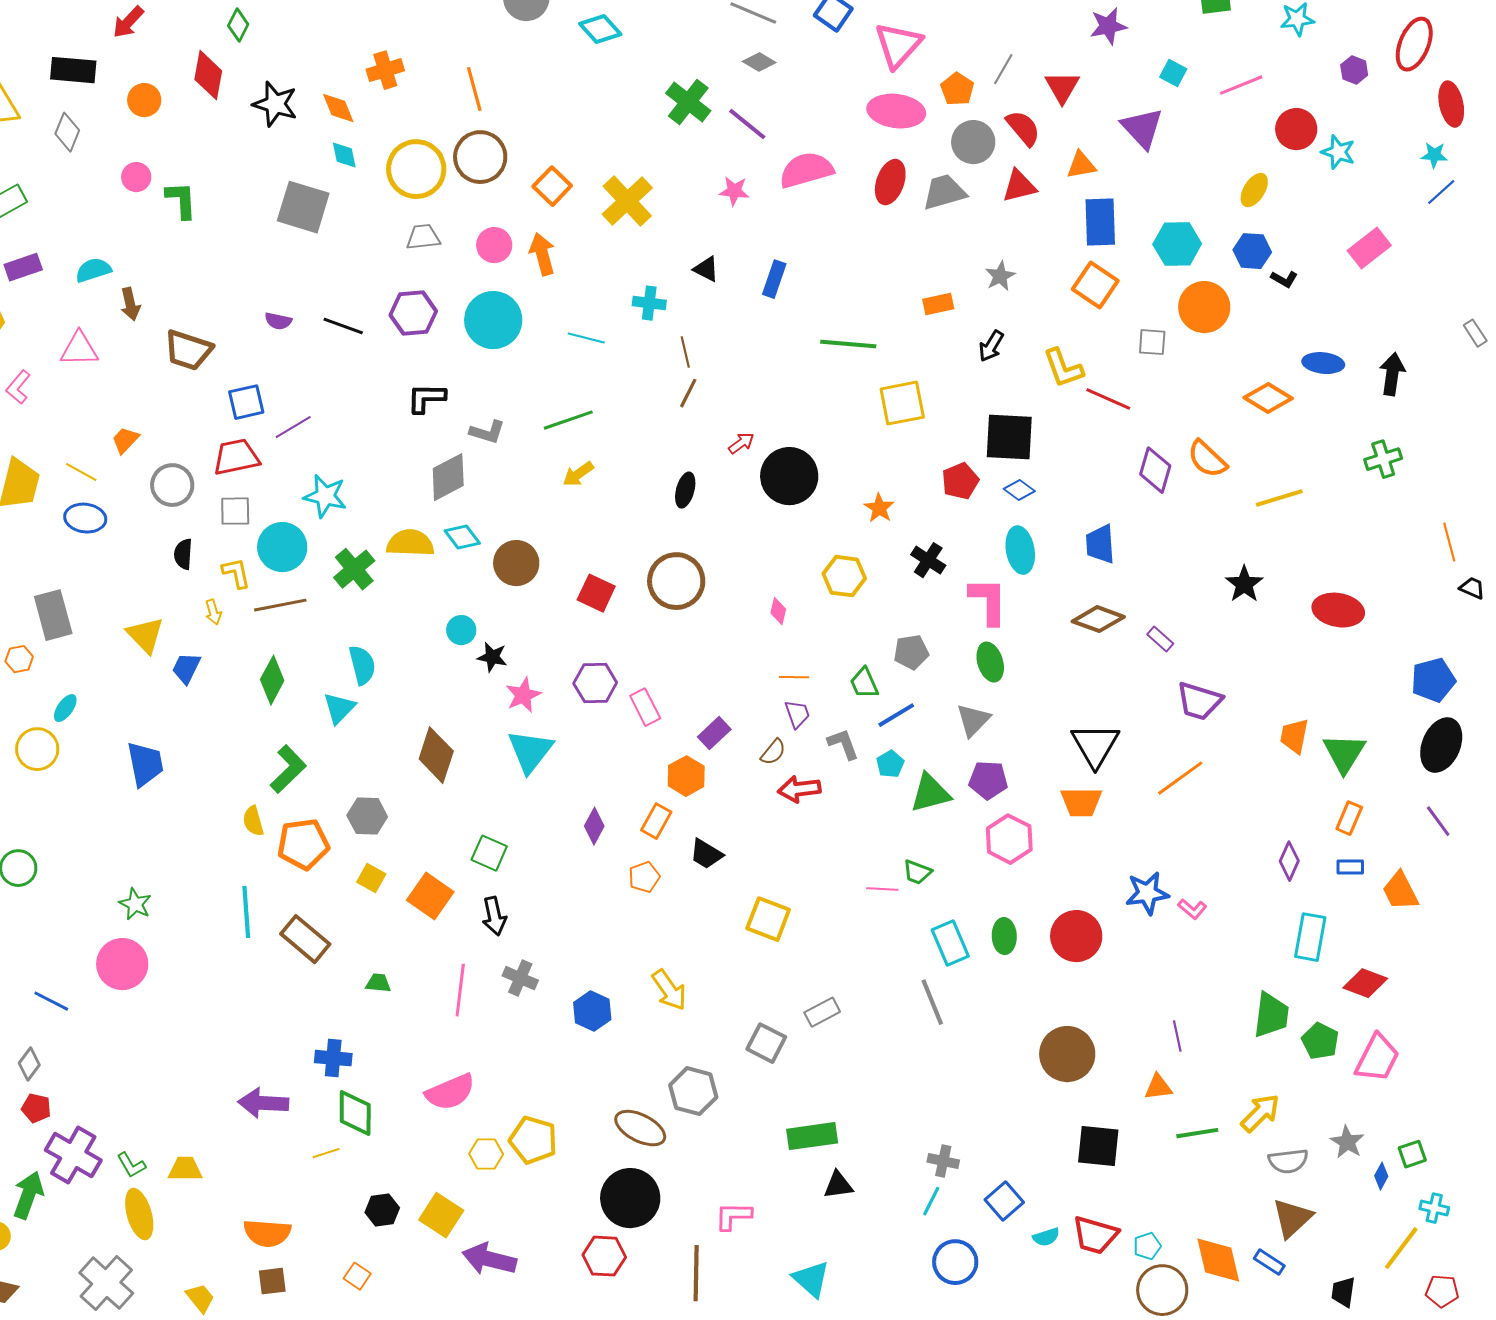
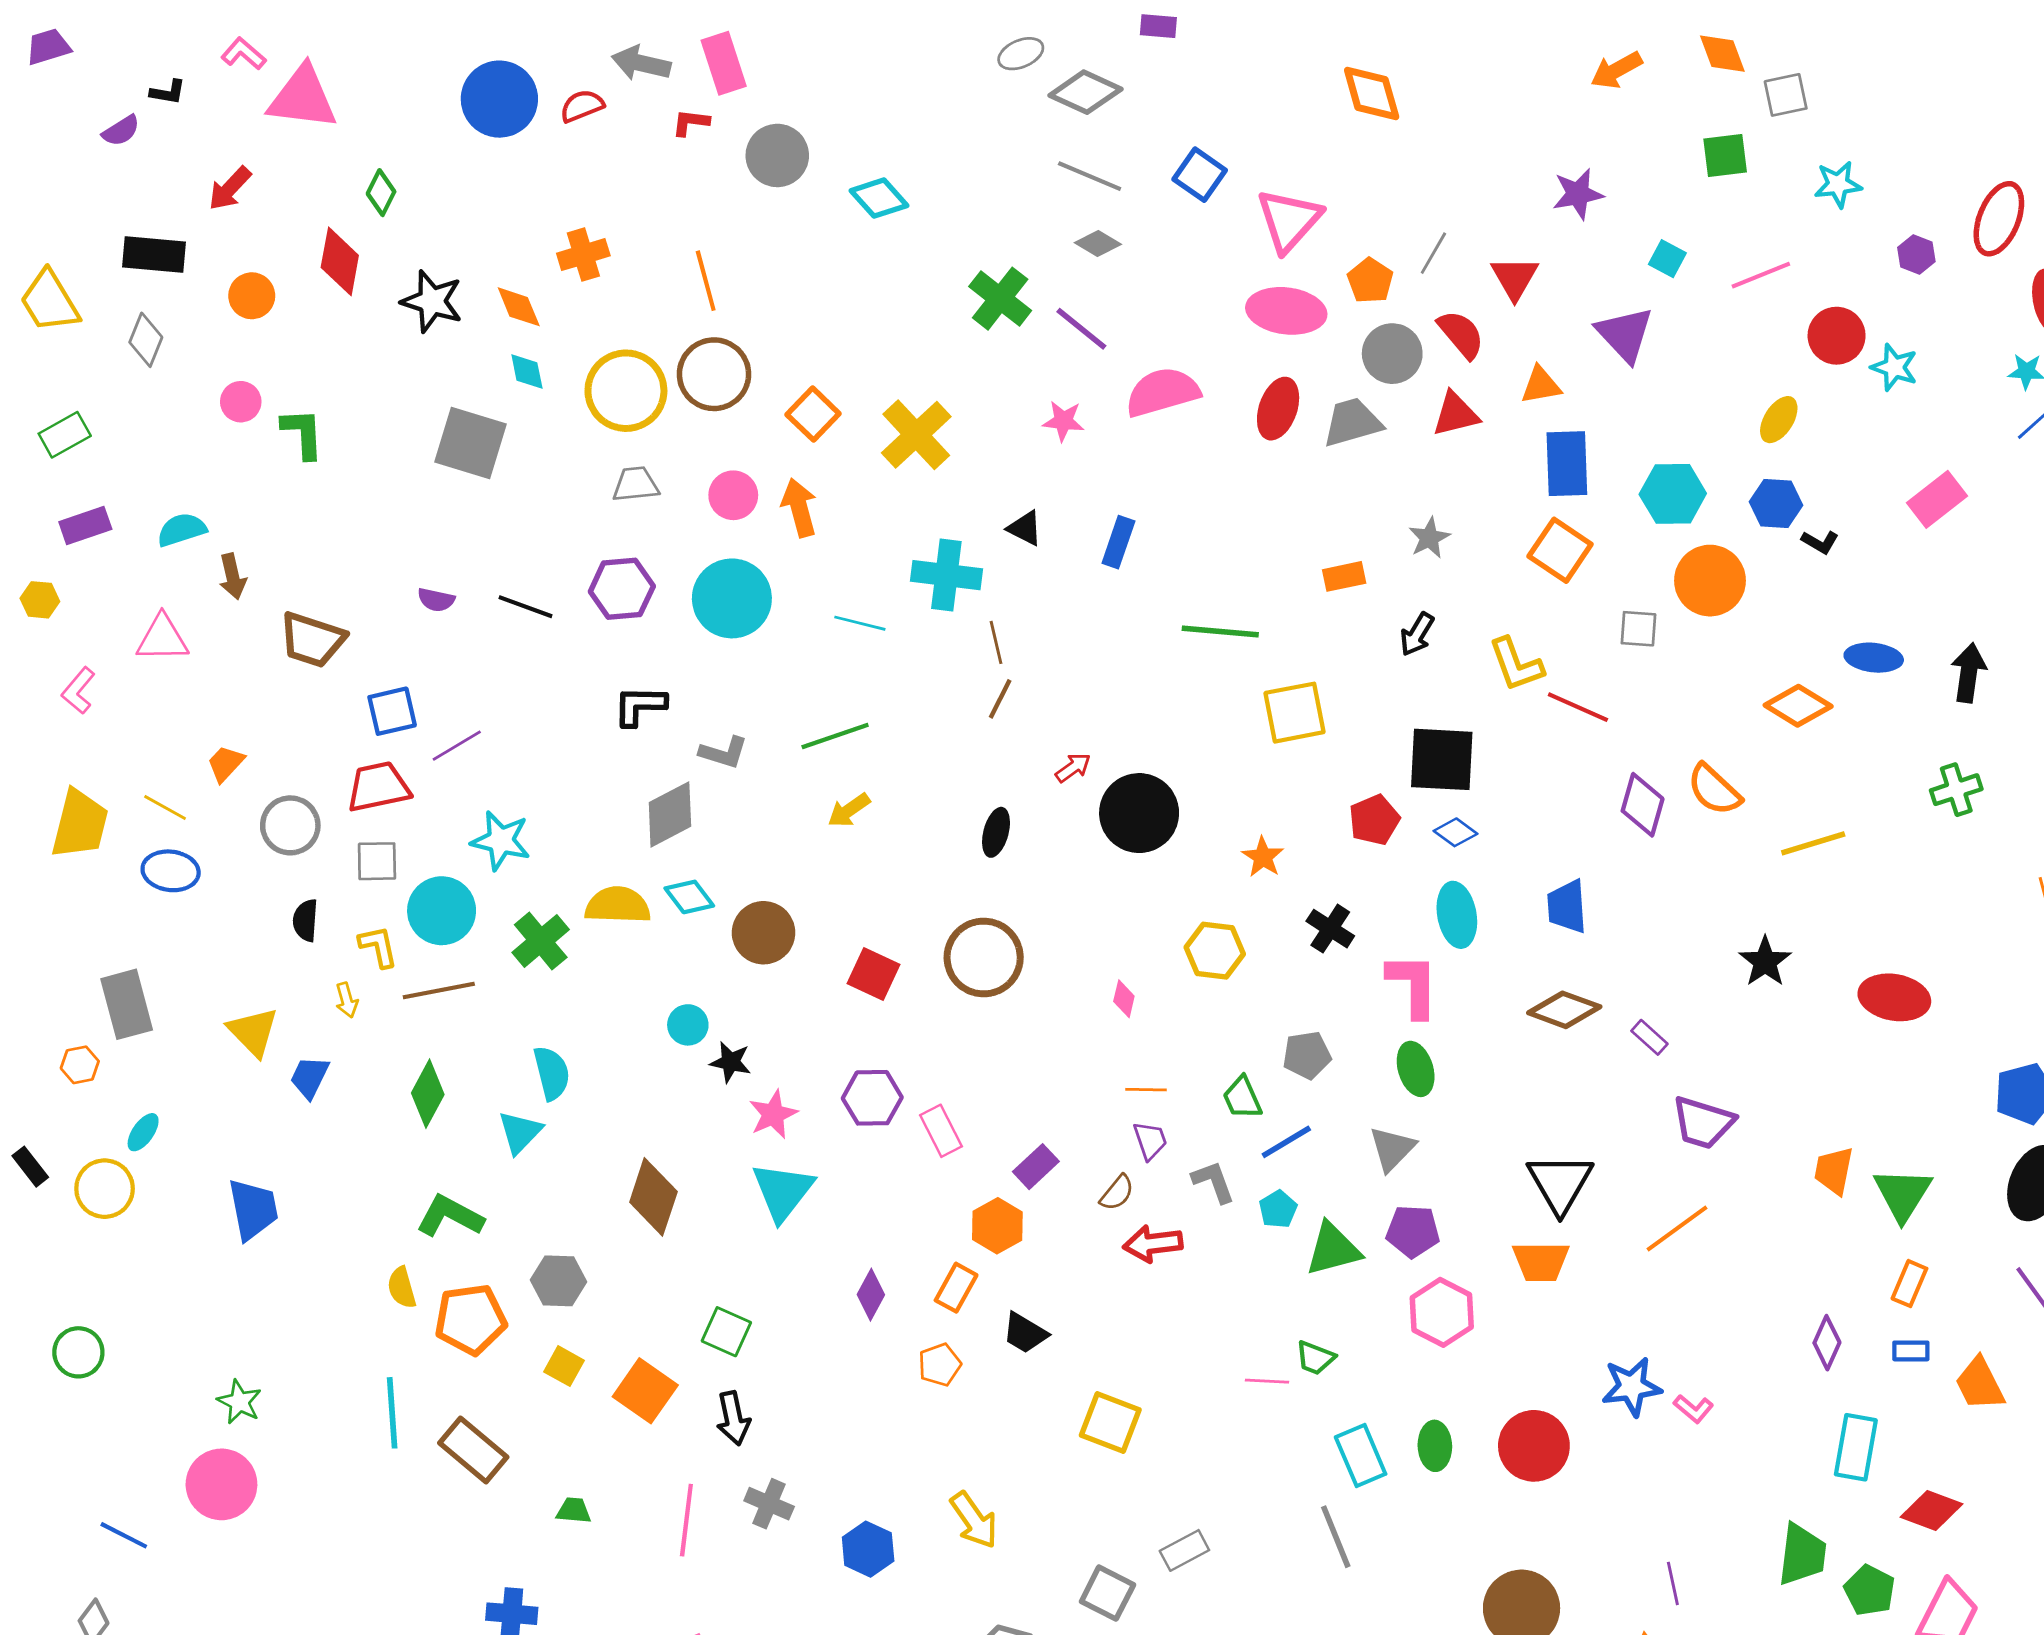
cyan cross: (649, 303) -> (946, 575), size x1.5
green L-shape: (288, 769) -> (450, 1216), turned -108

